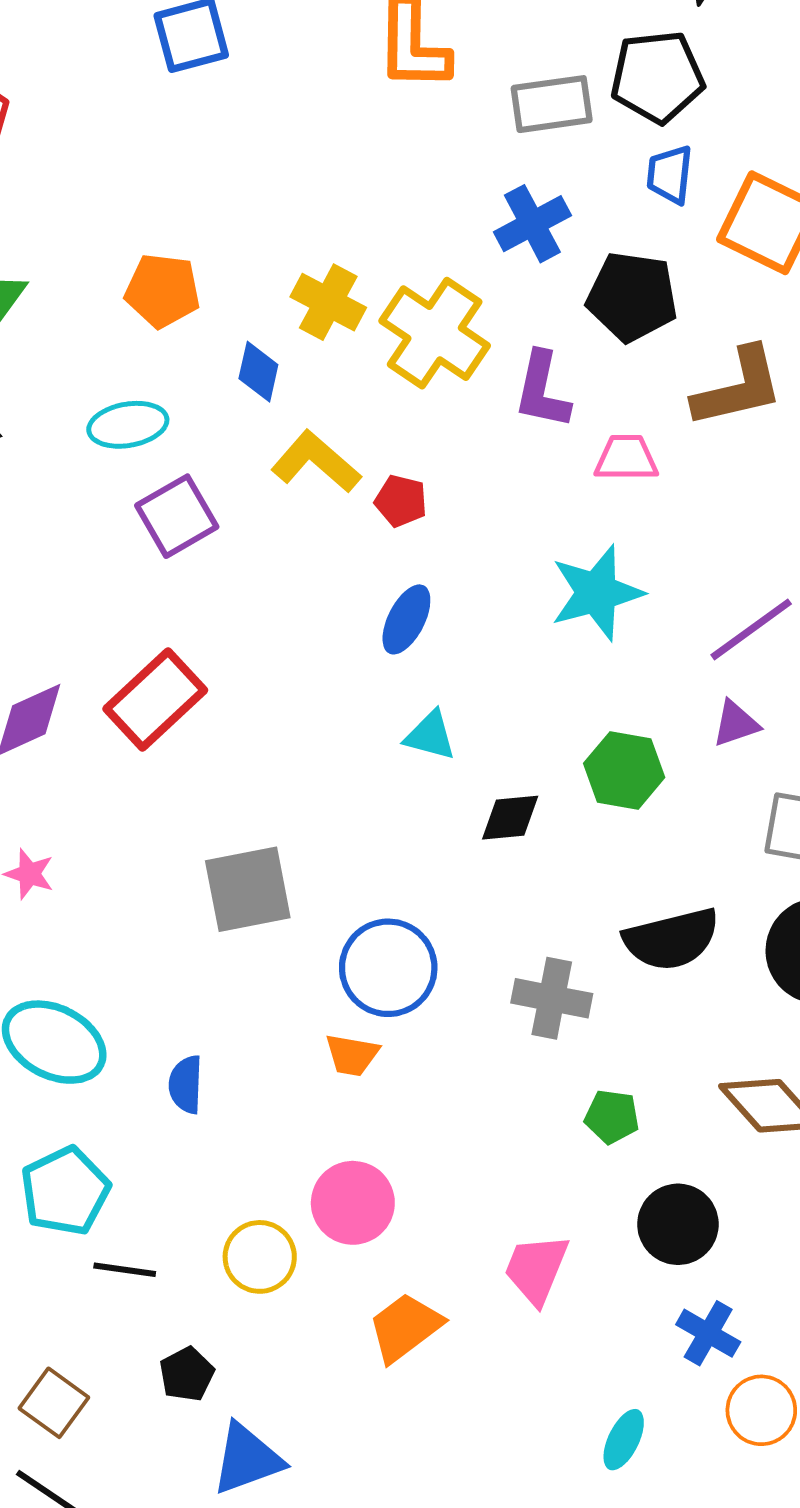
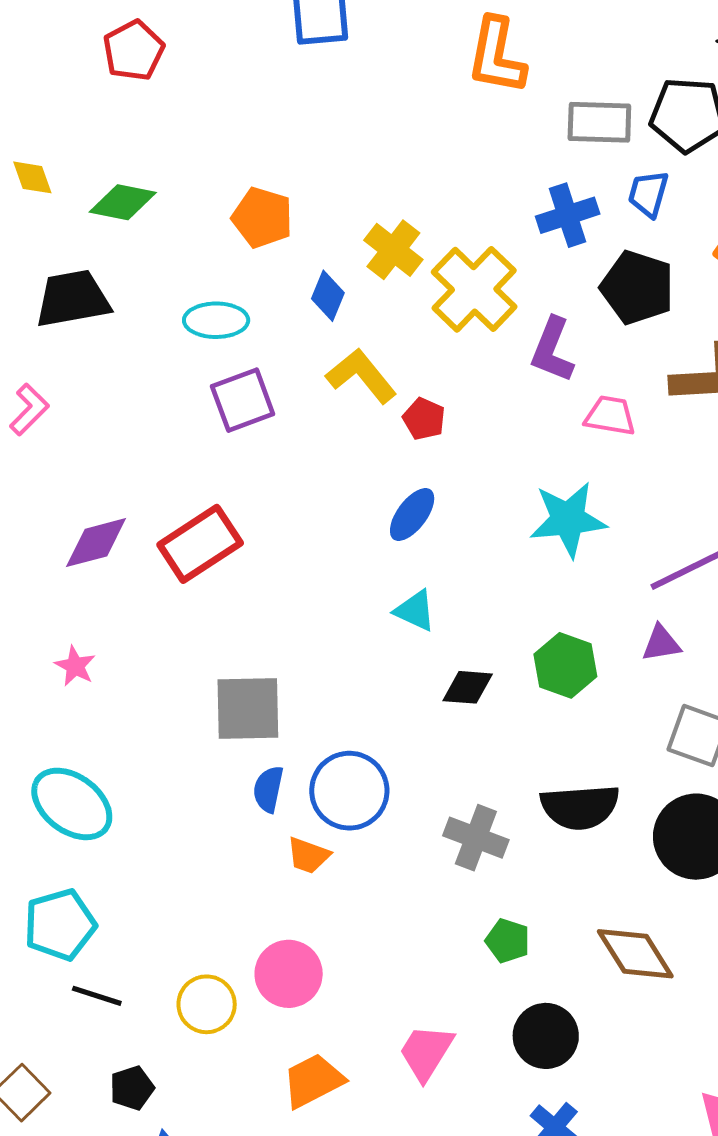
blue trapezoid: (670, 175) -> (648, 194), moved
blue semicircle: (186, 1085) -> (268, 789), moved

